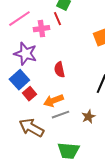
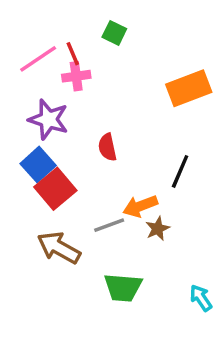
red line: (57, 19) -> (73, 54), moved
red square: (29, 94) -> (55, 189), size x1.6
orange arrow: (53, 101) -> (140, 206), moved

